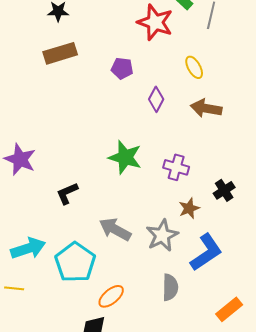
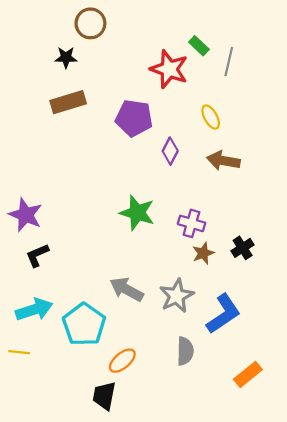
purple pentagon: (122, 68) -> (134, 118), size x1.6
black L-shape: (67, 193) -> (37, 255), moved
brown star: (189, 208) -> (203, 253), moved

